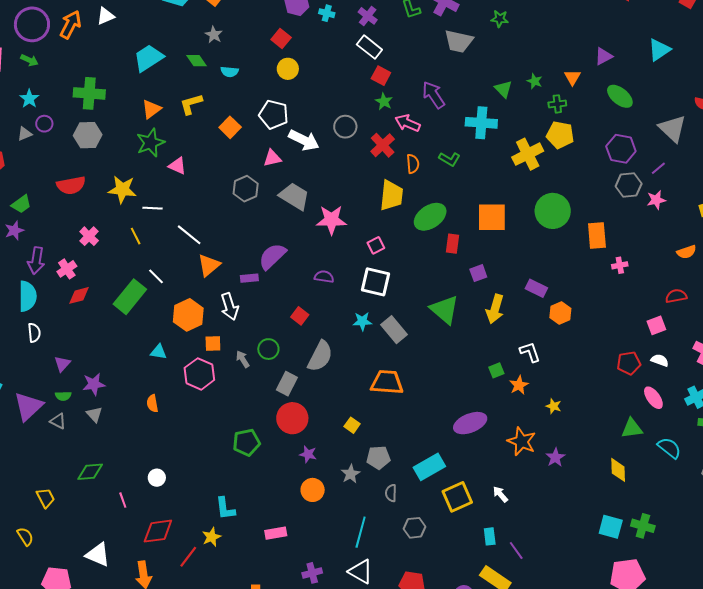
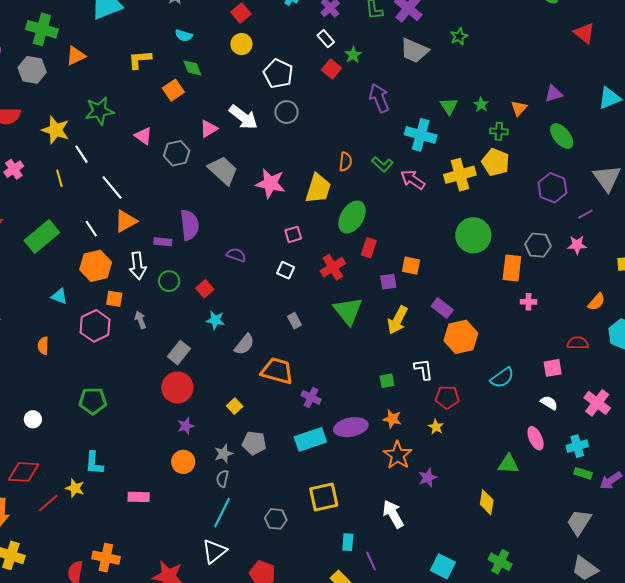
green star: (500, 19) -> (459, 36), turned 30
white rectangle: (369, 47) -> (326, 39), size x0.7
green diamond: (196, 61) -> (192, 68), moved
green star: (384, 101) -> (353, 55), moved
orange triangle: (151, 109) -> (76, 56), moved
white pentagon: (274, 114) -> (278, 74), moved
pink arrow: (408, 123) -> (413, 180), moved
green star: (150, 143) -> (99, 111), moved
red cross: (383, 145) -> (333, 267), moved
pink triangle: (272, 158) -> (209, 129), turned -30
pink triangle: (177, 166) -> (143, 136), moved
gray hexagon: (629, 185) -> (538, 245), moved
white line: (153, 208) -> (82, 154), turned 42
green ellipse: (430, 217) -> (352, 217), turned -36
orange square: (492, 217) -> (411, 266), moved, size x0.6
pink star: (331, 220) -> (270, 183), moved
orange semicircle: (687, 252) -> (597, 302), turned -42
purple semicircle: (272, 256) -> (190, 225), turned 116
white line: (156, 276) -> (91, 229), moved
white square: (375, 282) -> (286, 270), size x0.6
orange hexagon: (560, 313) -> (461, 337), size x1.5
cyan star: (362, 321) -> (215, 320), moved
gray rectangle: (394, 330) -> (294, 321), size x0.6
green circle: (268, 349) -> (169, 281), moved
gray semicircle: (320, 356) -> (244, 344), moved, size x0.7
red pentagon: (629, 363) -> (447, 397), moved
orange star: (519, 385) -> (392, 419), moved, turned 30
green pentagon: (246, 442) -> (93, 401), moved
cyan semicircle: (669, 448) -> (502, 378), moved, turned 95
purple star: (308, 454) -> (186, 426), turned 30
cyan rectangle: (429, 467) -> (310, 439), moved
gray semicircle: (391, 493) -> (222, 479), moved
white arrow: (500, 494) -> (393, 514), moved, size x1.6
cyan square: (611, 527) -> (443, 566), moved
yellow star: (212, 537) -> (75, 488), turned 30
white triangle: (361, 572) -> (214, 551), turned 40
purple cross: (312, 573) -> (311, 397), moved, turned 30

